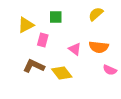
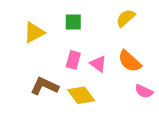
pink rectangle: (43, 40) -> (73, 60), moved
orange semicircle: (99, 47) -> (130, 61), turned 36

